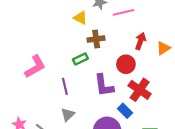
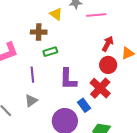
brown cross: (96, 39) -> (39, 32), moved
red circle: (126, 64) -> (108, 65), moved

